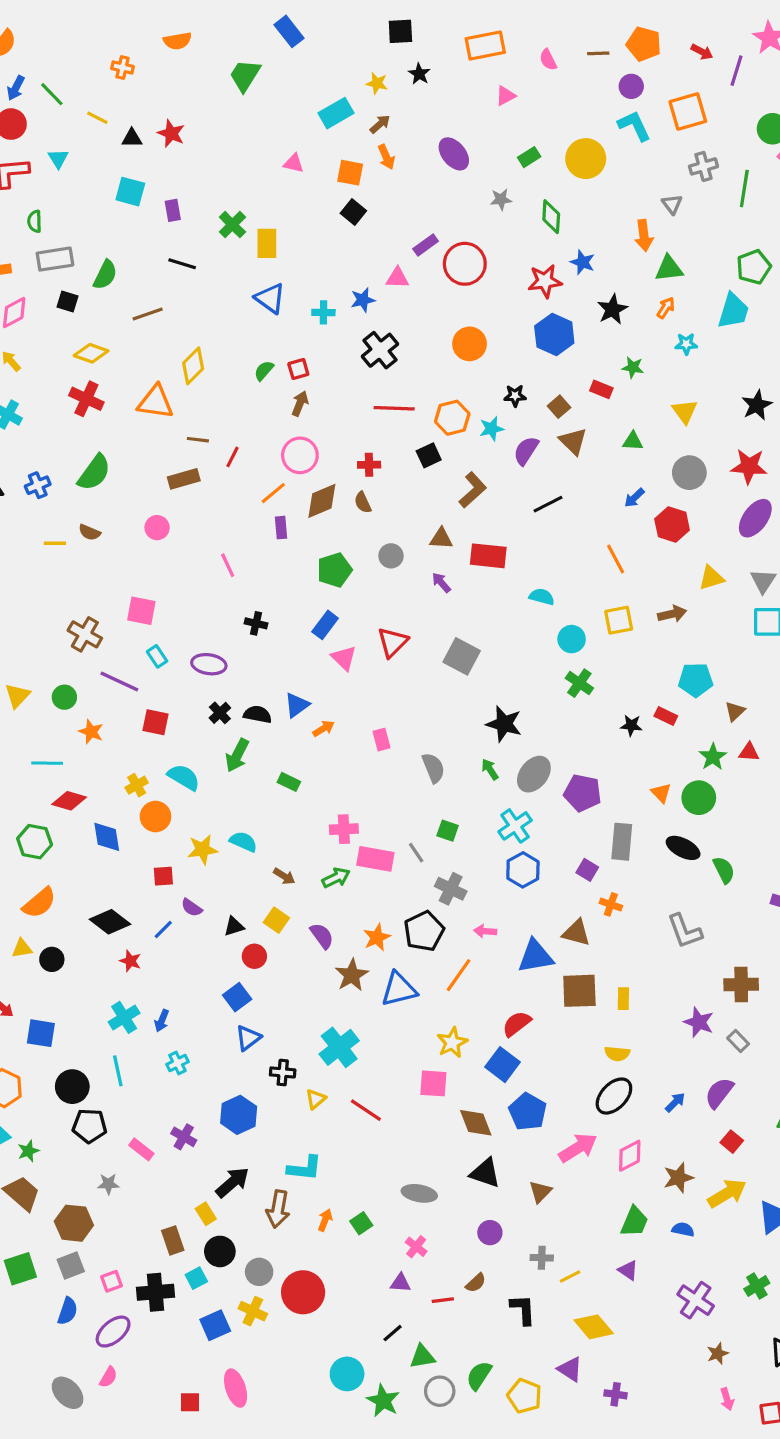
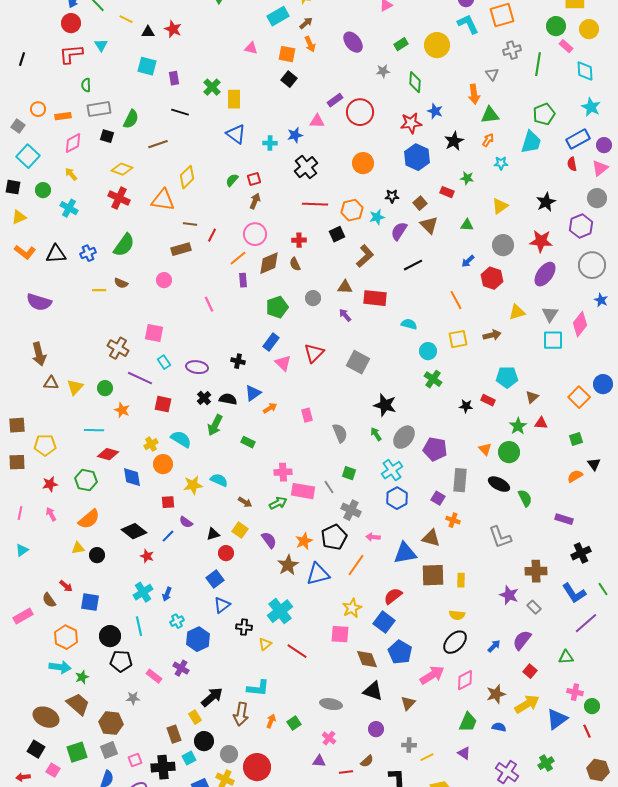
yellow triangle: (685, 411) -> (500, 206), turned 30
black cross: (256, 623) -> (238, 361), moved
blue hexagon: (239, 1115) -> (198, 639), moved

